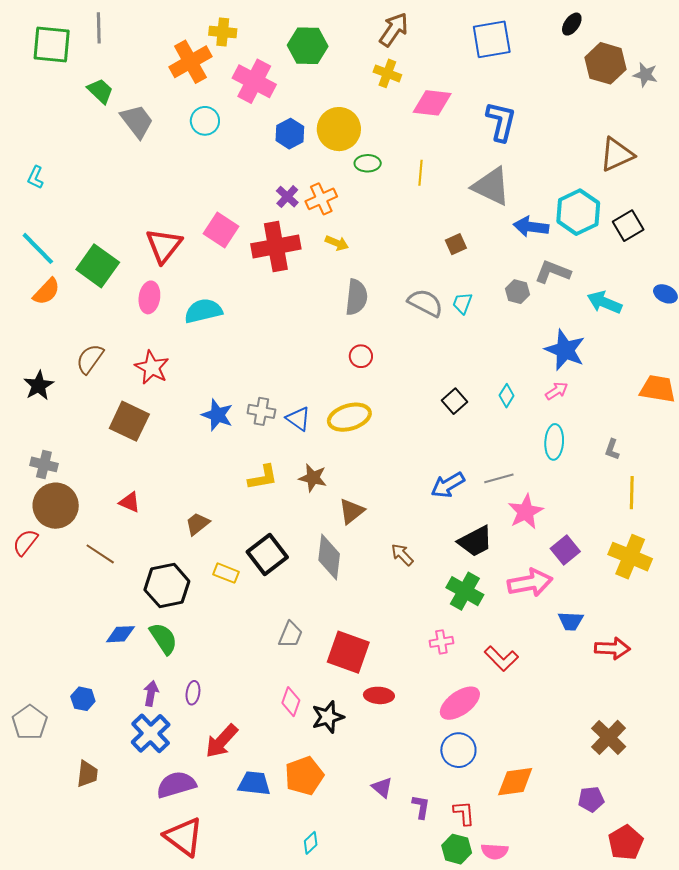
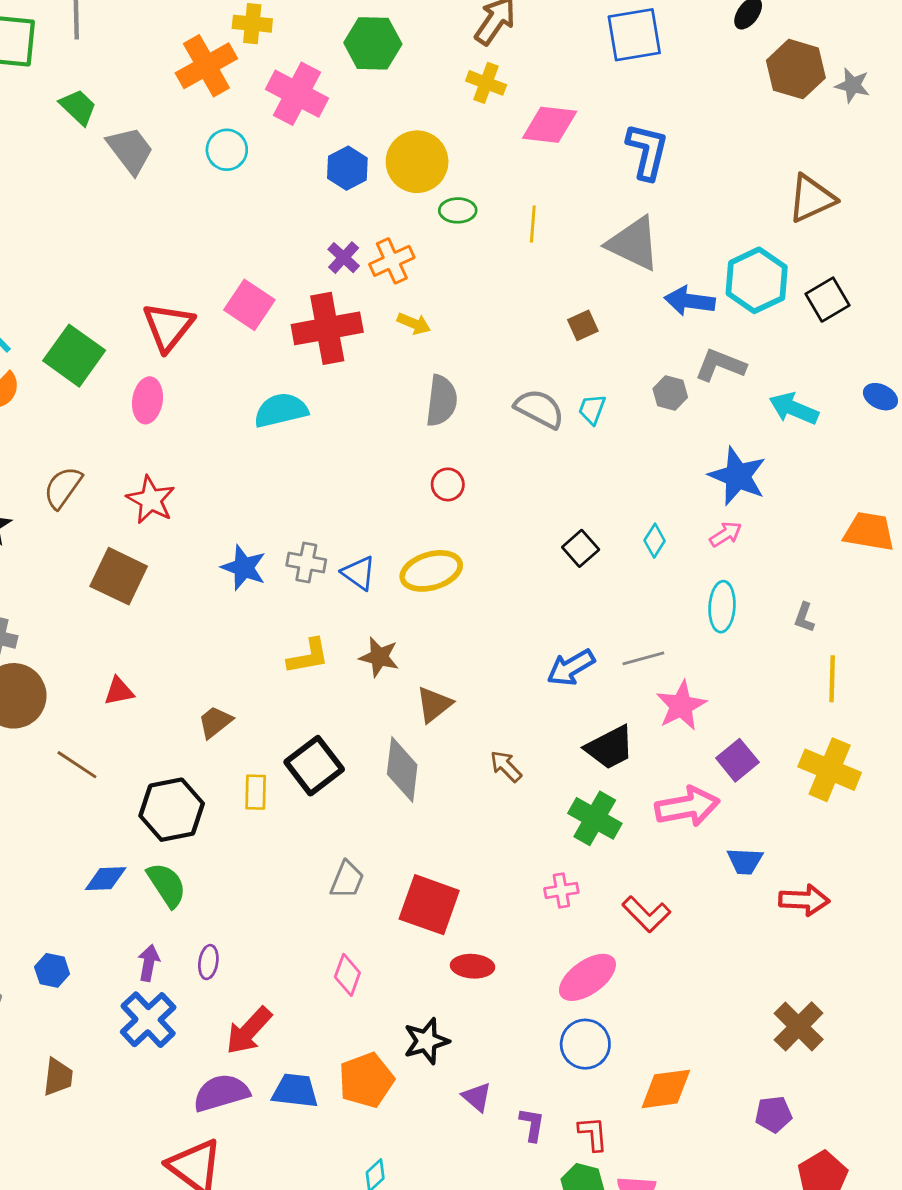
cyan semicircle: (203, 311) -> (281, 410), moved
red triangle: (130, 502) -> (119, 691), turned -35
yellow rectangle: (226, 573) -> (256, 792), turned 70
black star: (328, 717) -> (426, 1041), moved
purple semicircle: (176, 785) -> (221, 1093), moved

